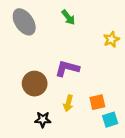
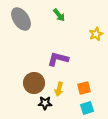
brown circle: (35, 84) -> (34, 83), moved
black star: (43, 120) -> (45, 103), moved
cyan square: (110, 120) -> (87, 108), moved

